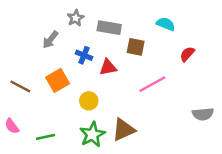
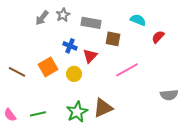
gray arrow: (50, 40) -> (42, 18), moved
red semicircle: (187, 54) -> (158, 37), moved
red triangle: (108, 67) -> (90, 56), turned -35
yellow circle: (89, 101) -> (74, 74), moved
pink semicircle: (12, 126) -> (10, 115), moved

